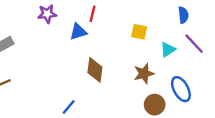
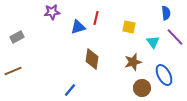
red line: (93, 14) -> (96, 18), moved
cyan triangle: (168, 50) -> (153, 42), turned -32

